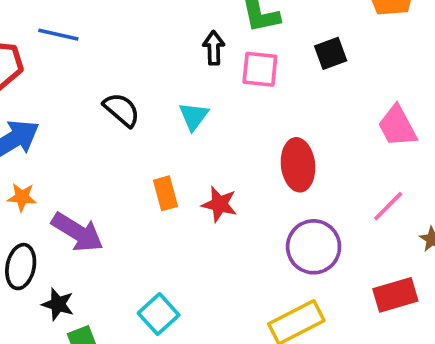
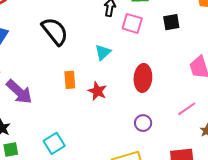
black semicircle: (122, 110) -> (55, 31), size x1.4
cyan triangle: (194, 116) -> (103, 52), moved
purple circle: (314, 247) -> (143, 123), size x0.6

